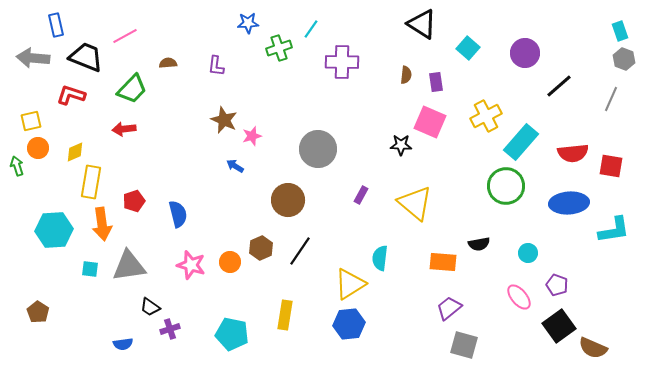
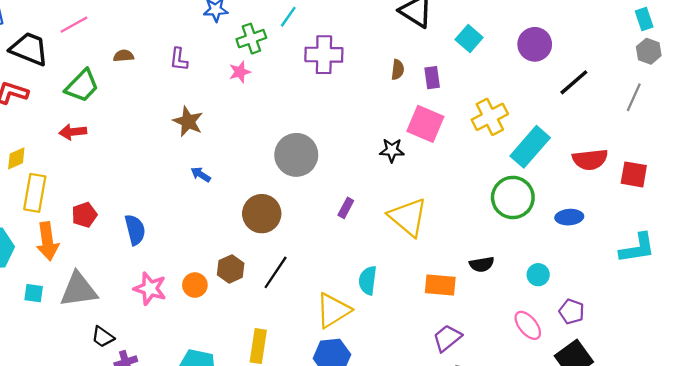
pink star: (252, 136) -> (240, 72), moved
blue ellipse: (569, 203) -> (569, 217), moved, size x0.6

